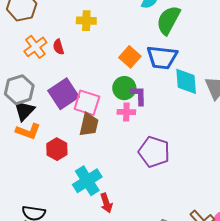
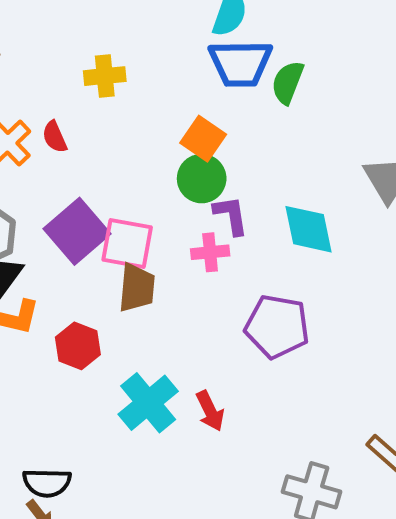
green semicircle: (168, 20) -> (288, 82), moved, size x0.7
blue trapezoid: (162, 57) -> (240, 63), moved
cyan diamond: (186, 81) -> (308, 229), moved
green circle: (124, 88) -> (202, 179), moved
red arrow: (106, 203) -> (210, 411), moved

